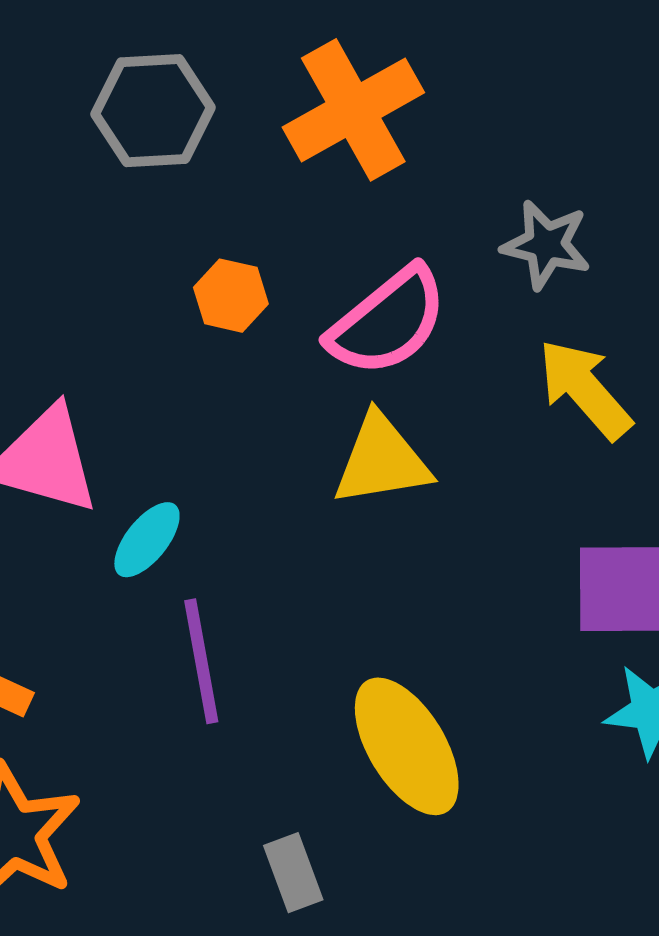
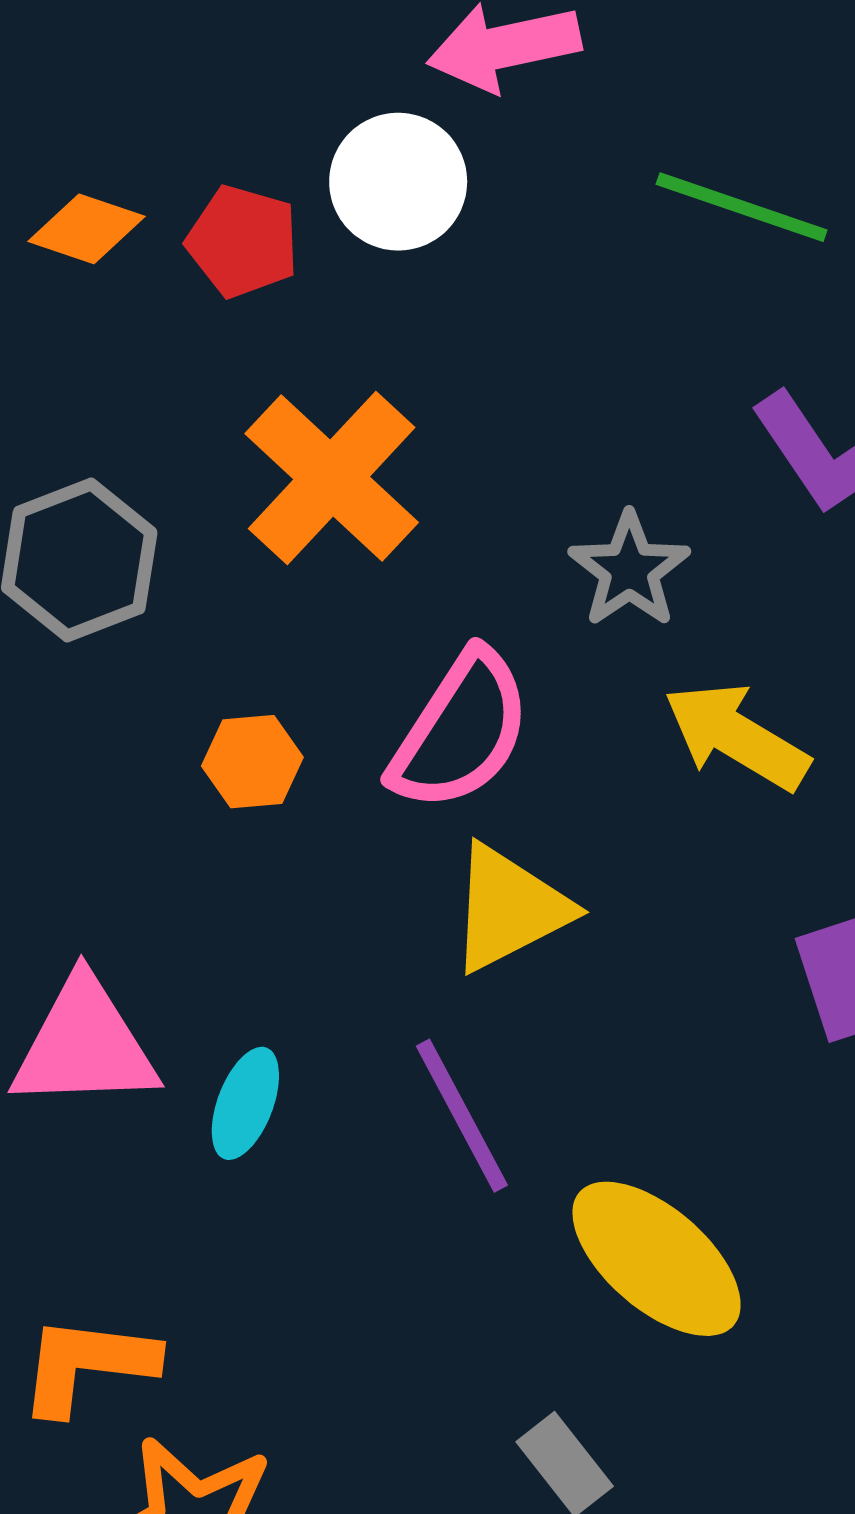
gray star: (546, 245) -> (629, 570), turned -30
purple line: (201, 661) -> (462, 1116), moved

